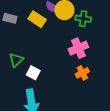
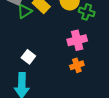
green triangle: (16, 60) -> (25, 11), moved

